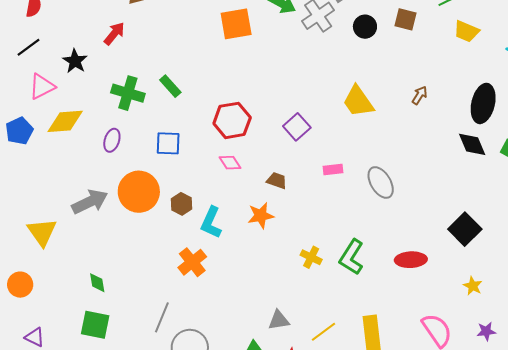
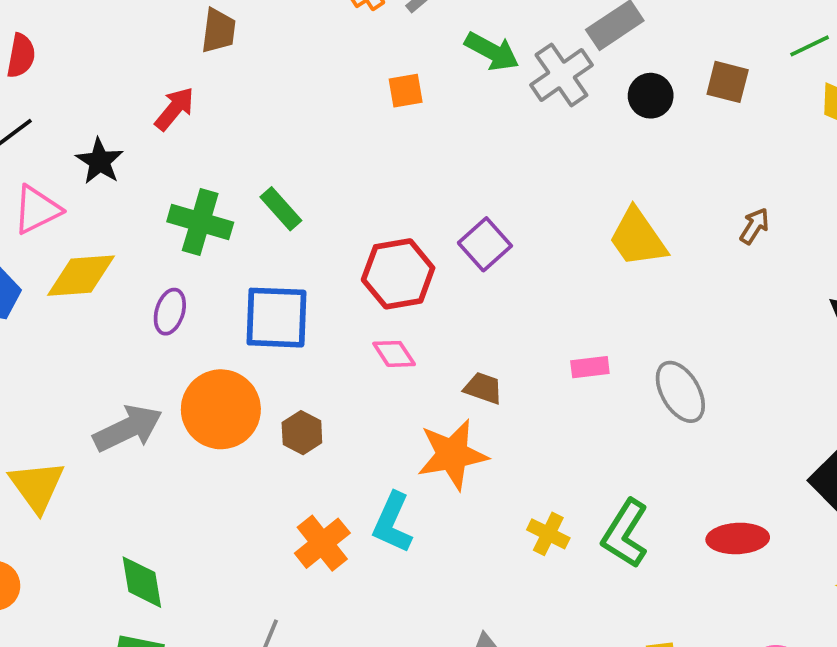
orange square: (236, 24) -> (406, 91), size x0.6
purple square: (297, 127) -> (485, 244), moved
blue square: (168, 143) -> (276, 318), size x1.4
orange star: (261, 216) -> (452, 455), size x1.4
cyan L-shape: (211, 222) -> (392, 523), moved
green diamond: (97, 283) -> (142, 582), size x1.4

